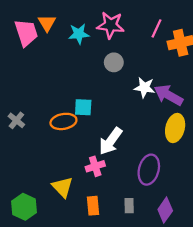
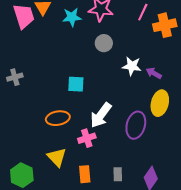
purple arrow: (169, 95) -> (154, 73), size x0.6
gray cross: (16, 120) -> (15, 77), moved, turned 35
orange ellipse: (63, 121) -> (58, 118), moved
purple ellipse: (149, 170) -> (136, 125), moved

